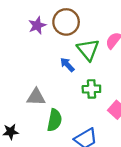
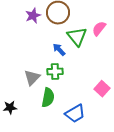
green cross: (91, 89) -> (55, 72), moved
gray triangle: (36, 97) -> (32, 78), turned -48

